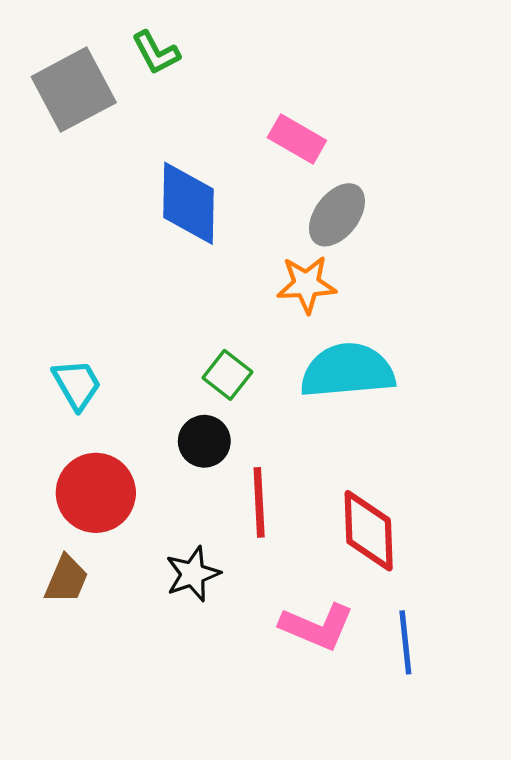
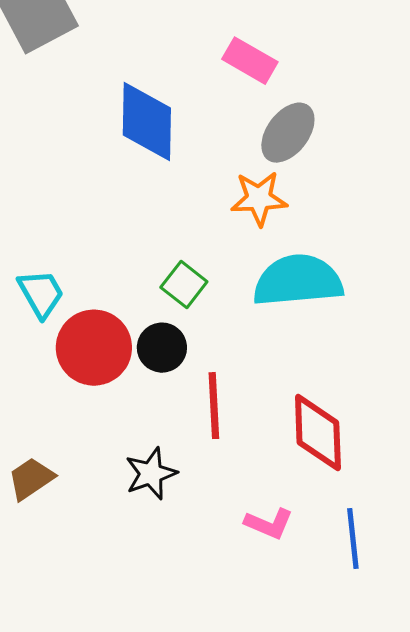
red circle: (96, 493) -> (94, 348), moved
brown trapezoid: (66, 579) -> (31, 479), turned -147
pink L-shape: (317, 627) -> (269, 524), size x0.7

